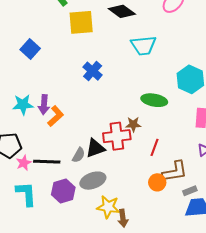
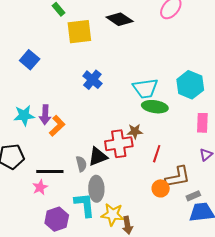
cyan trapezoid: (144, 45) -> (145, 88), moved
gray semicircle: (79, 155) -> (81, 164), turned -42
pink star: (24, 163) -> (40, 187), moved
gray ellipse: (93, 181) -> (96, 189), turned -70
purple hexagon: (63, 191) -> (57, 219), moved
cyan L-shape: (26, 194) -> (85, 205), moved

